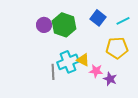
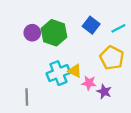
yellow pentagon: (117, 48) -> (112, 58), turned 30
gray line: (53, 72) -> (27, 97), moved

